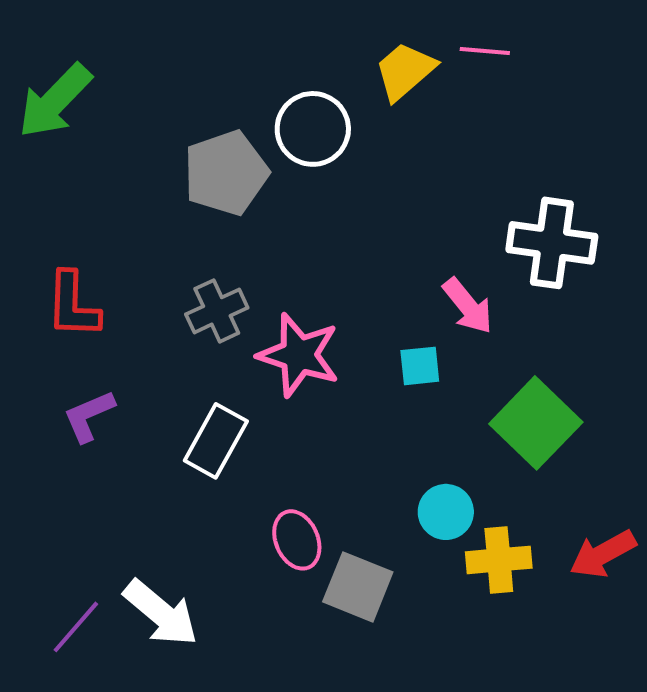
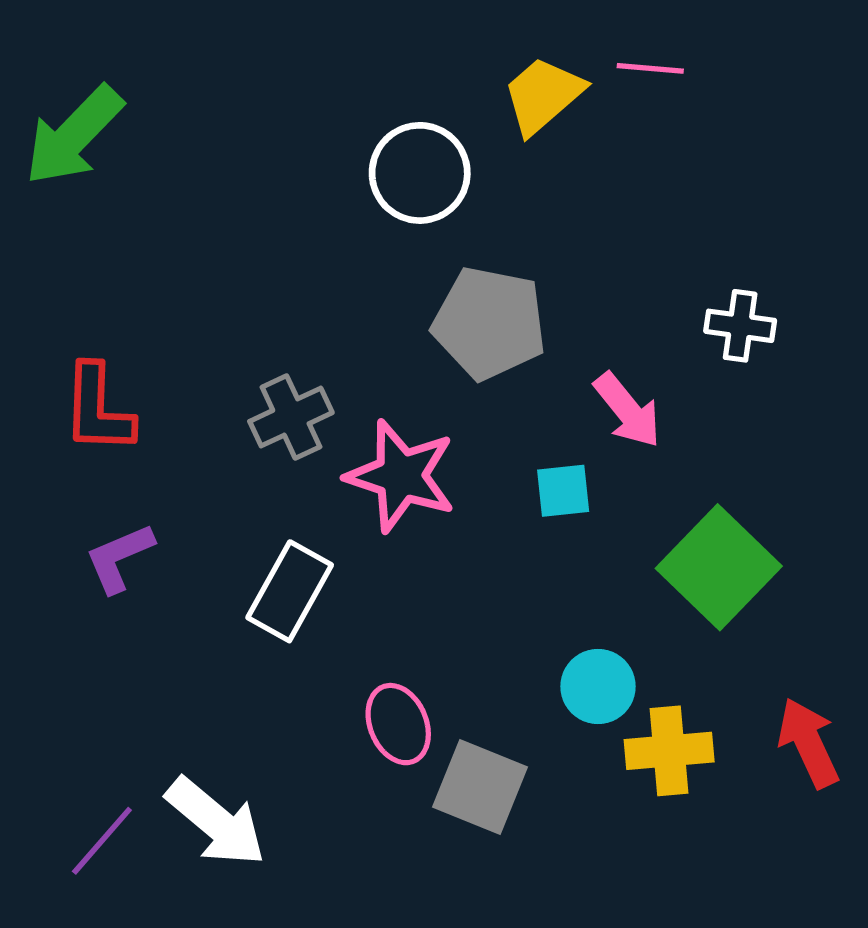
gray pentagon: (226, 173) -> (489, 323), moved, turned 30
white cross: (552, 243) -> (740, 326), size x0.6
red arrow: (603, 554) -> (808, 743), turned 94

